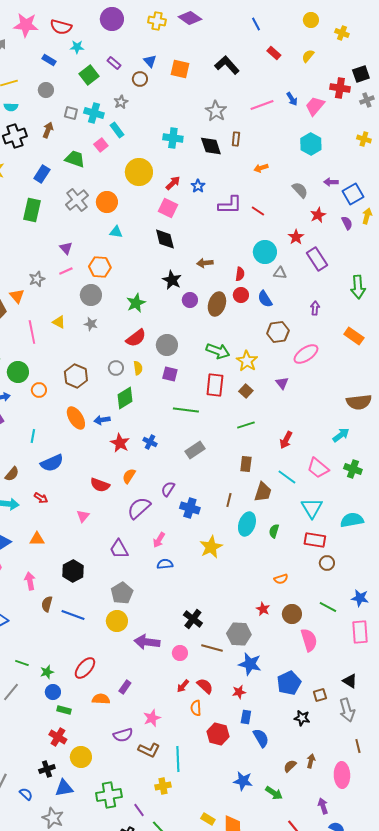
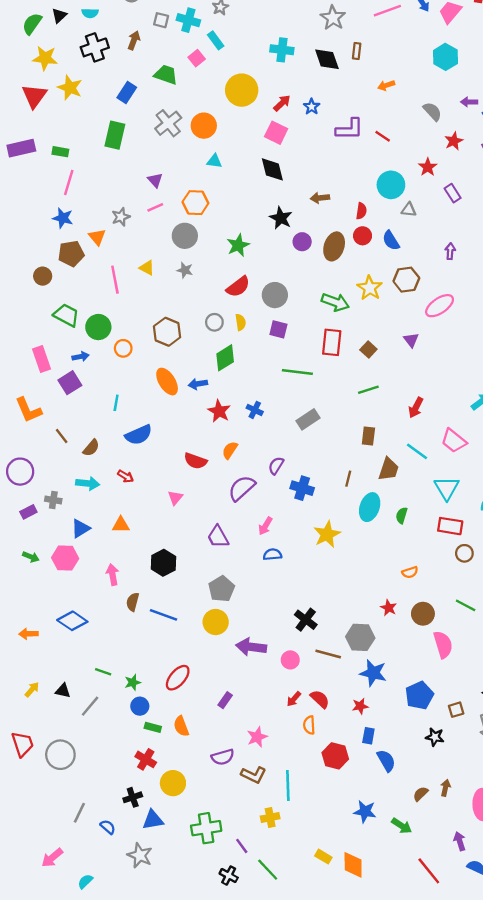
purple rectangle: (317, 259) -> (453, 193), size x0.7
yellow star: (247, 361) -> (370, 288), moved
orange semicircle: (101, 699) -> (181, 726), moved, turned -114

